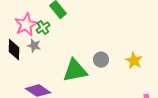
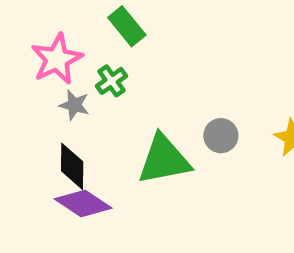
green cross: (43, 28) -> (111, 81), moved
black diamond: (14, 50) -> (72, 166), moved

